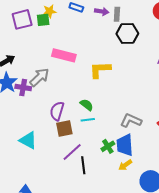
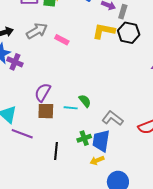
pink rectangle: (64, 55) -> (62, 40), size x0.6
yellow L-shape: (100, 70) -> (104, 31), moved
gray arrow: (39, 77) -> (37, 31), moved
green semicircle: (87, 105) -> (85, 101), moved
purple line: (72, 152) -> (22, 134), moved, turned 50

